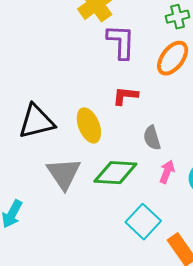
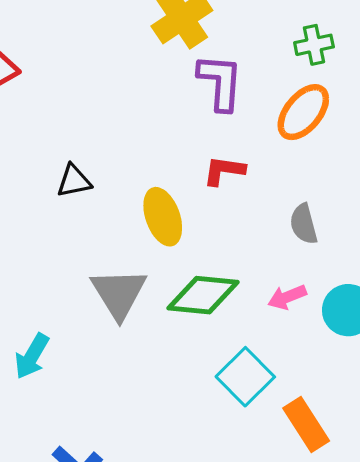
black triangle: (36, 121) -> (74, 181), moved, size x0.6
gray semicircle: (152, 138) -> (304, 224), moved
pink arrow: (167, 172) -> (287, 297), turned -135

